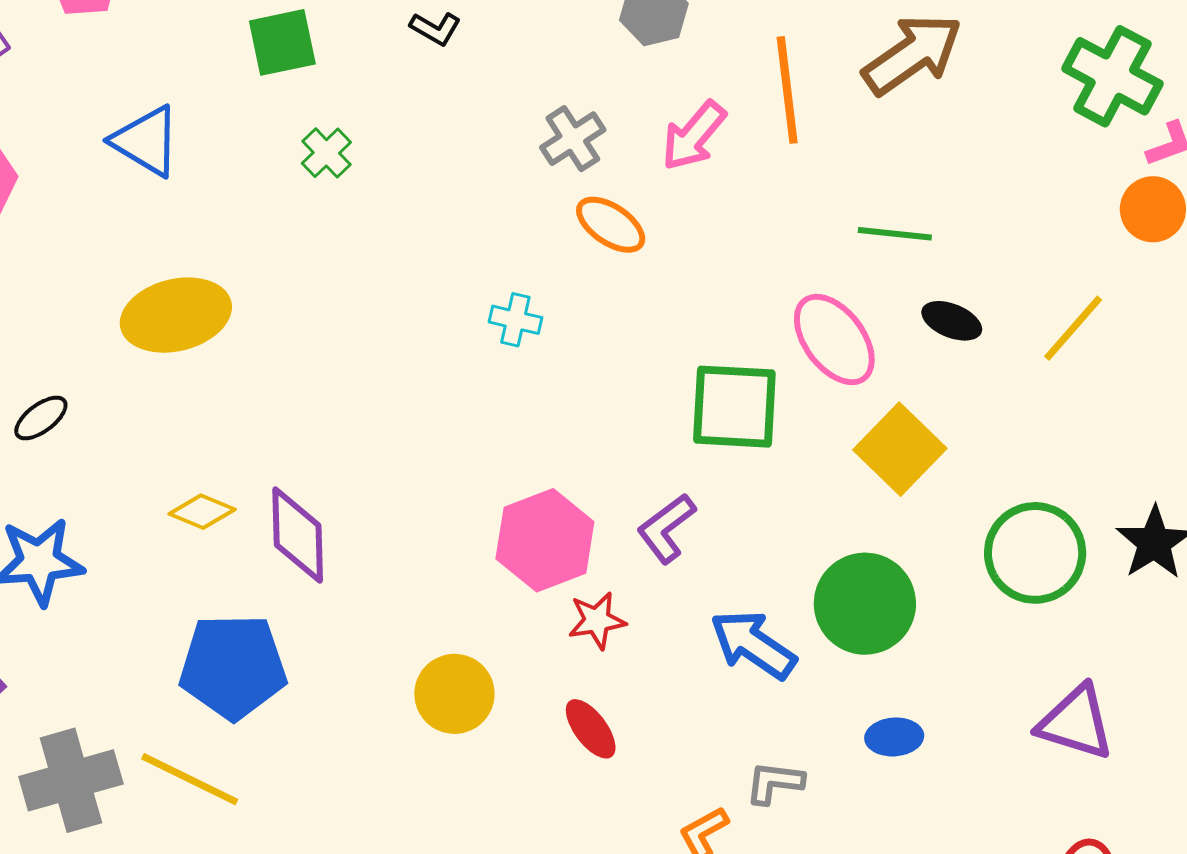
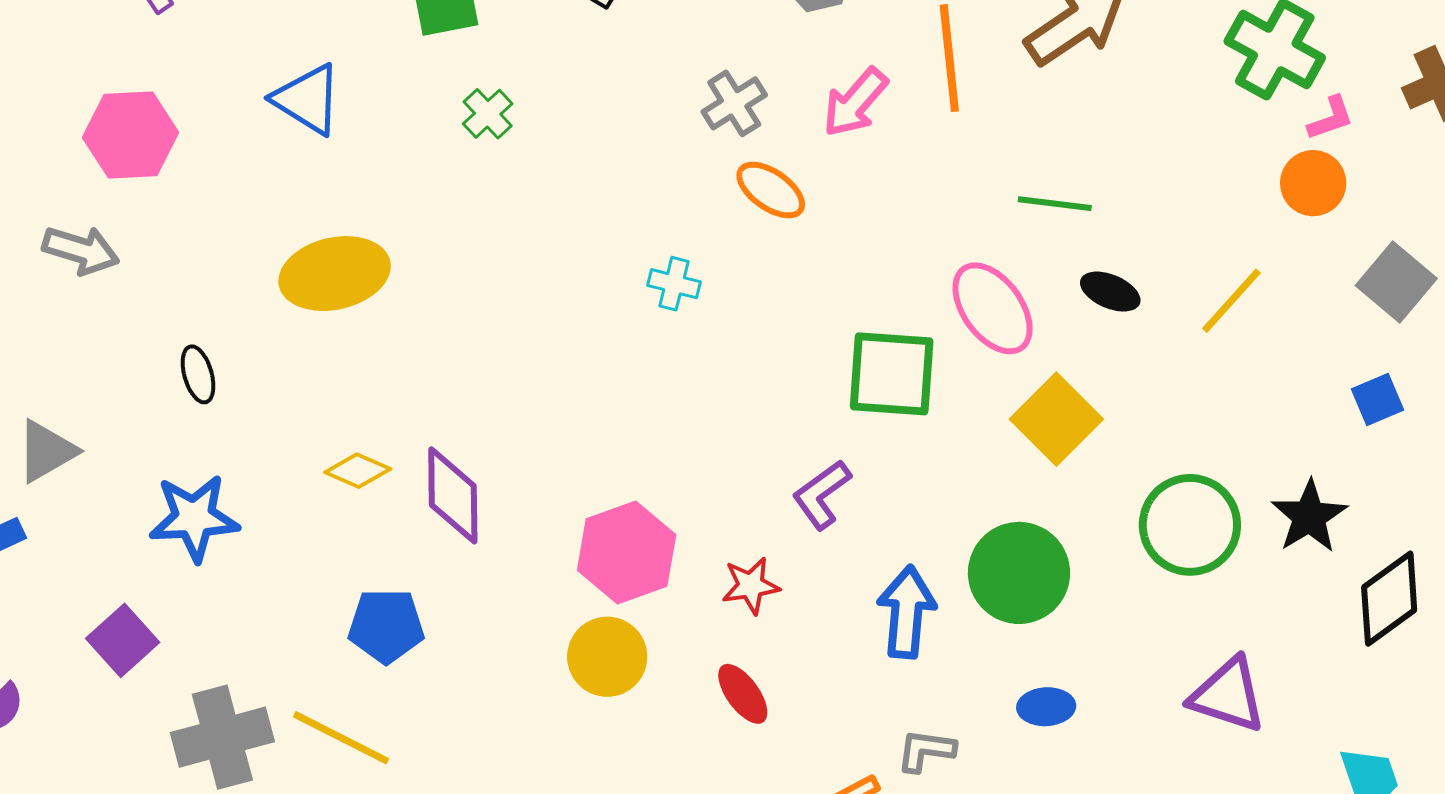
black ellipse: (41, 418) -> (198, 374), turned -70
pink hexagon: (545, 540) -> (627, 553), moved
blue arrow: (753, 644) -> (906, 612), turned 60
blue pentagon: (233, 667) -> (386, 626), size x0.7

